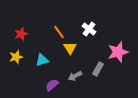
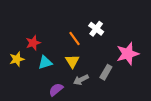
orange line: (59, 32) -> (74, 38), moved
red star: (21, 34) -> (33, 43), moved
yellow triangle: (70, 48) -> (72, 61), moved

